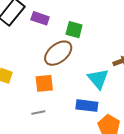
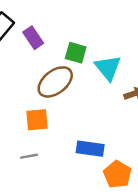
purple rectangle: (40, 18) -> (33, 38), turned 36
cyan triangle: (98, 79) -> (108, 68), moved

